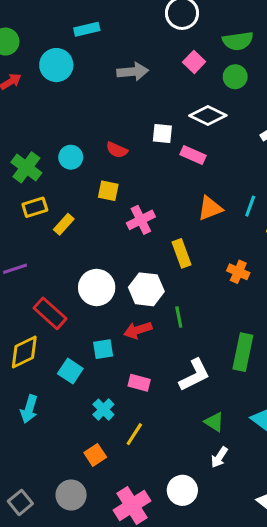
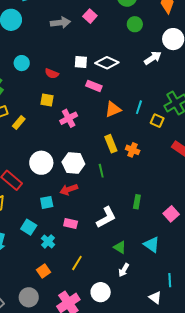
pink square: (194, 62) -> (90, 16), moved
green circle: (235, 77) -> (135, 24), moved
white diamond: (208, 115) -> (107, 63), moved
pink rectangle: (193, 155) -> (94, 86), moved
cyan circle: (71, 157) -> (22, 63), moved
yellow rectangle: (181, 253) -> (111, 144), moved
green line: (179, 317) -> (101, 171), moved
green rectangle: (243, 352) -> (137, 202), size x0.6
cyan square: (70, 371) -> (29, 227), moved
yellow line: (134, 434) -> (77, 263), moved

